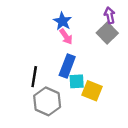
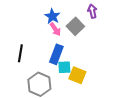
gray square: (107, 33) -> (75, 26), moved
black line: (34, 77) -> (20, 53), moved

